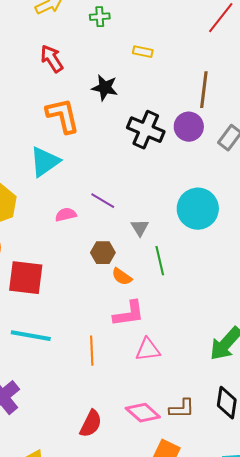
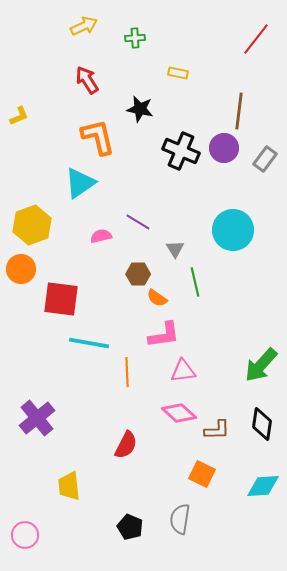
cyan line: (31, 336) -> (89, 343), moved
pink diamond: (143, 413) -> (179, 413), moved

